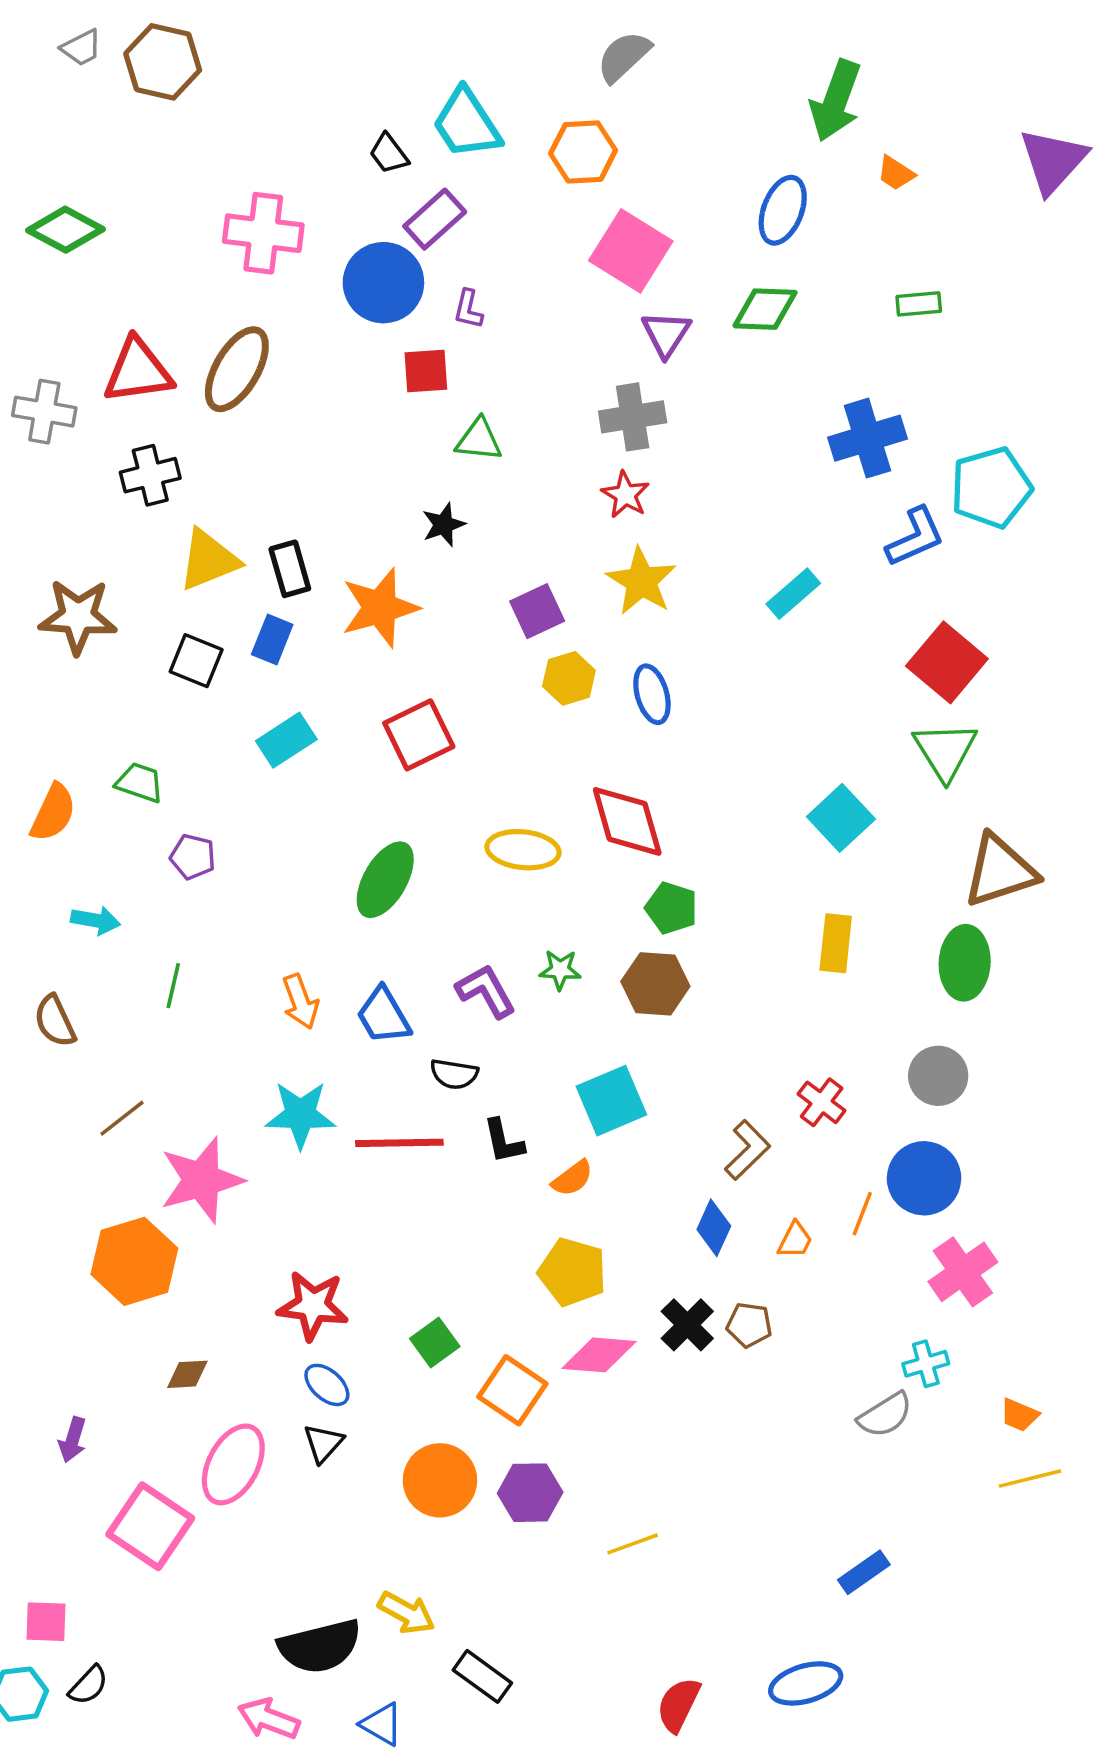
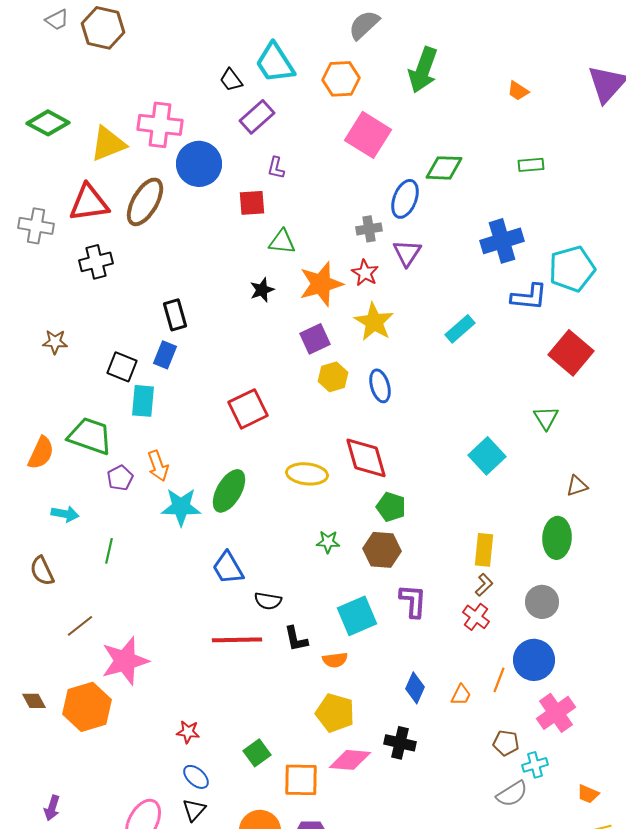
green arrow: (836, 101) -> (423, 70), moved
blue ellipse: (783, 210) -> (405, 199), moved
blue circle: (383, 283) -> (199, 164), moved
purple triangle: (666, 334) -> (407, 253), moved
gray cross: (633, 417) -> (369, 229), size x0.7
blue L-shape: (915, 537) -> (529, 297), turned 30
yellow triangle: (209, 560) -> (108, 144), moved
orange star: (380, 608) -> (321, 284), moved
brown star: (78, 617) -> (55, 342), size x0.6
red square: (947, 662) -> (571, 353), moved
cyan rectangle: (286, 740) -> (143, 401), moved, turned -52
green triangle: (945, 751) -> (546, 418), size x0.7
green trapezoid: (140, 783) -> (90, 436), size x1.6
purple pentagon: (193, 857) -> (120, 478), turned 30
brown triangle: (1000, 871) -> (577, 486), size x0.5
yellow rectangle: (836, 943) -> (484, 550), moved
purple L-shape: (486, 991) -> (413, 601), moved, turned 33
orange arrow: (300, 1002) -> (158, 466), moved
cyan star: (300, 1115) -> (181, 507), moved
brown L-shape: (747, 1150) -> (484, 585), moved, size x0.7
orange semicircle: (572, 1178) -> (335, 660), turned 30
red star: (313, 1305) -> (188, 732), size x0.6
black cross: (687, 1325) -> (400, 743), turned -32
brown pentagon: (749, 1325) -> (506, 743), moved
brown diamond: (187, 1374) -> (34, 701), moved, turned 65
orange square: (512, 1390) -> (301, 780), turned -33

